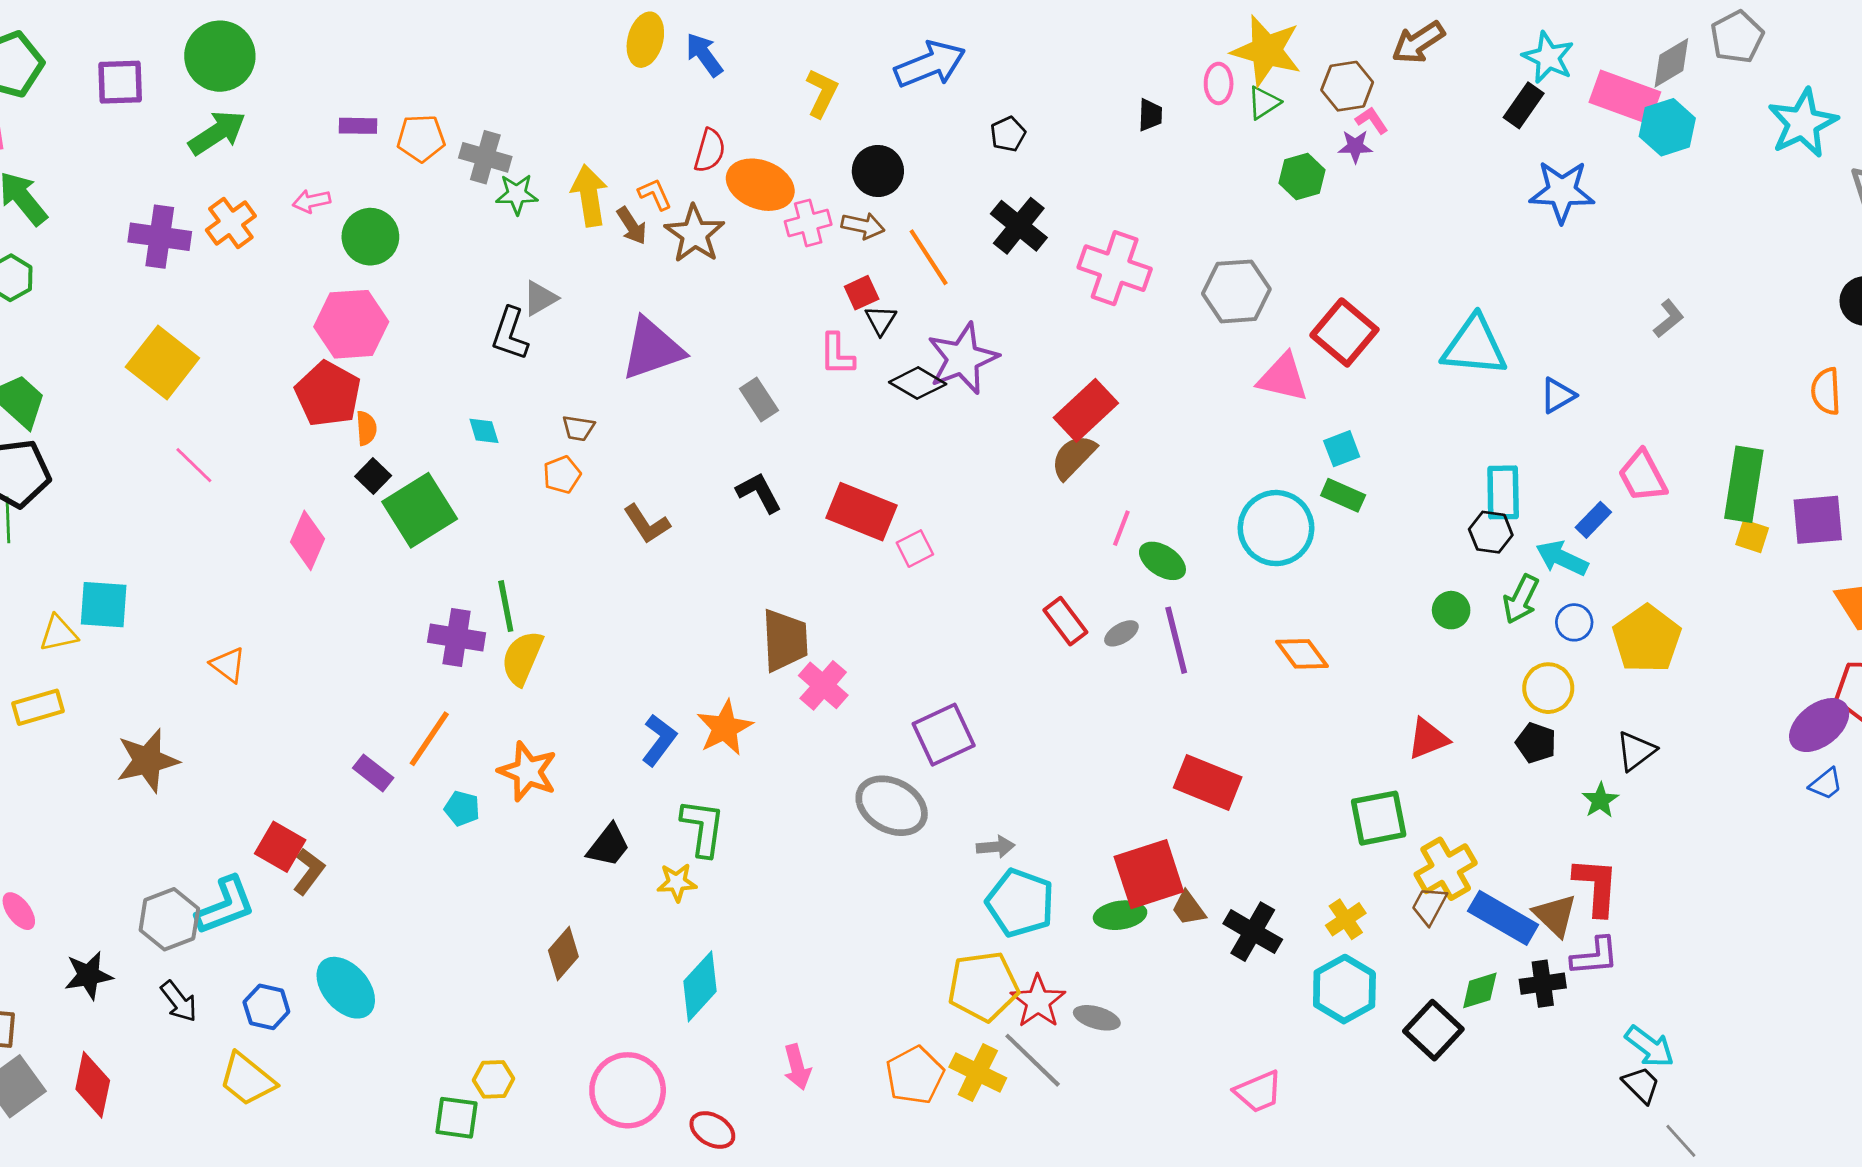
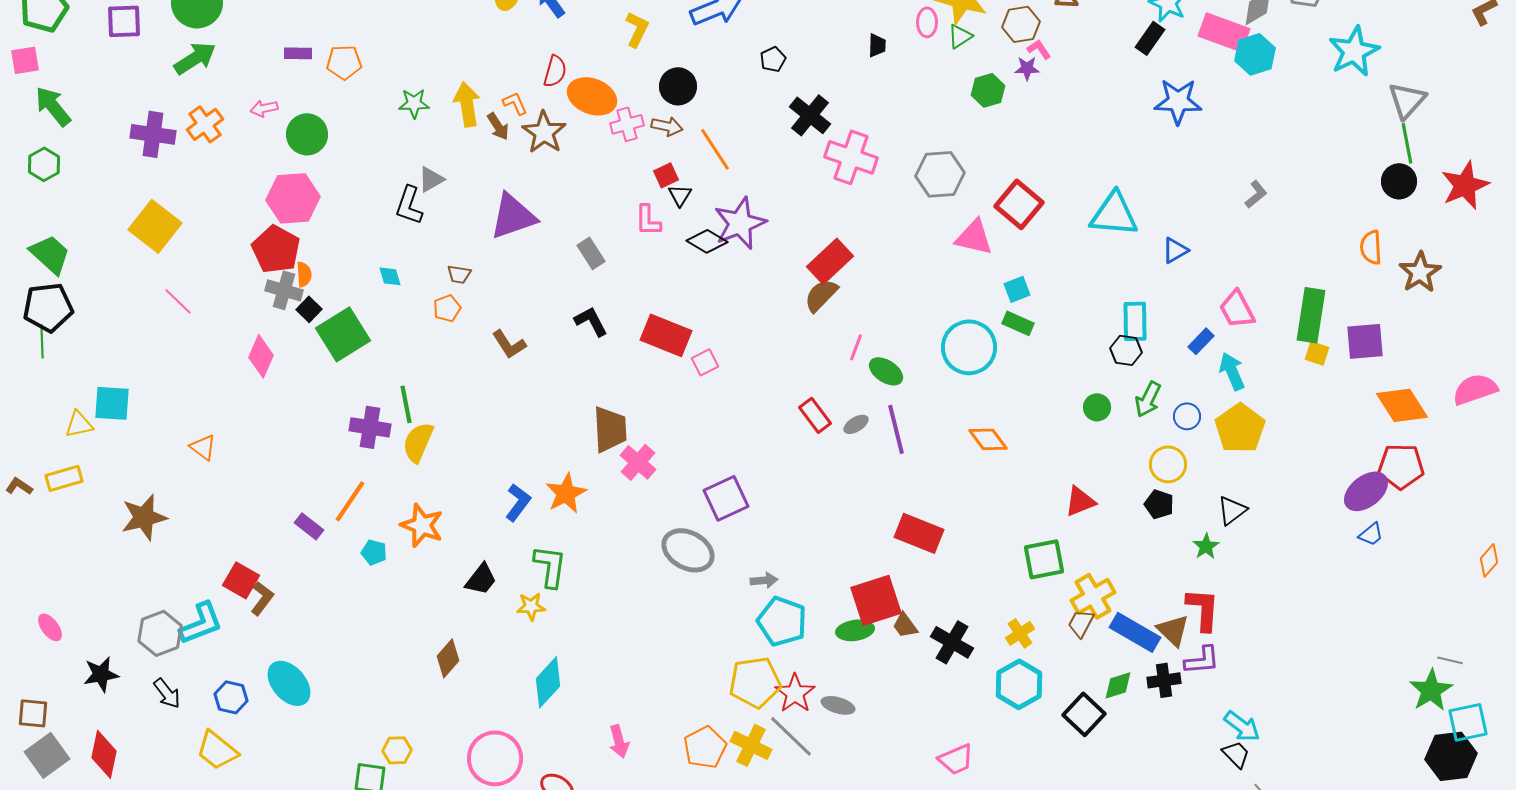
gray cross: (485, 157) -> (284, 290), moved
black cross: (1019, 226) -> (810, 115), moved
cyan arrow: (1562, 558) -> (1232, 371), moved, turned 42

